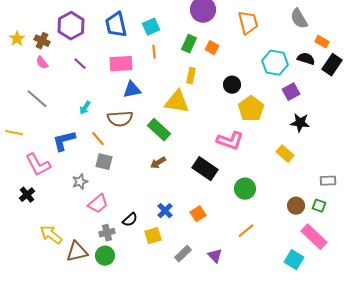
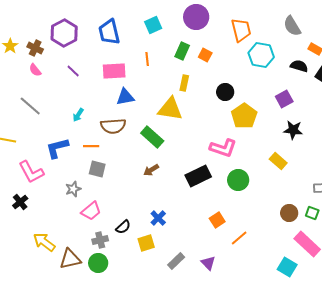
cyan square: (151, 27) -> (153, 25), moved
cyan hexagon: (275, 63) -> (261, 55), moved
orange line: (98, 139) -> (91, 146), turned -49
black rectangle: (205, 169) -> (198, 176), turned -60
green circle: (245, 189) -> (238, 180), moved
orange square: (198, 214) -> (217, 220), moved

